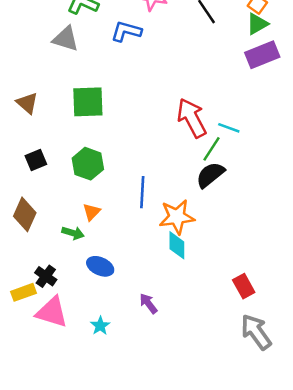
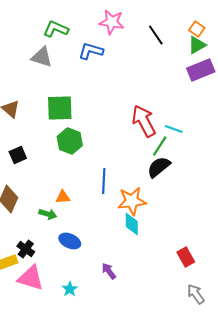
green hexagon: (88, 164) -> (70, 141), moved
orange triangle: (92, 212) -> (63, 197), turned 42
gray arrow: (256, 332) -> (196, 294), size x0.7

